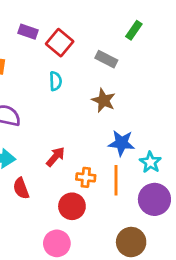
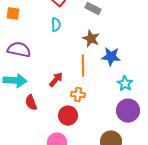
blue star: (121, 143) -> (111, 57), moved
orange line: (116, 180) -> (83, 66), moved

